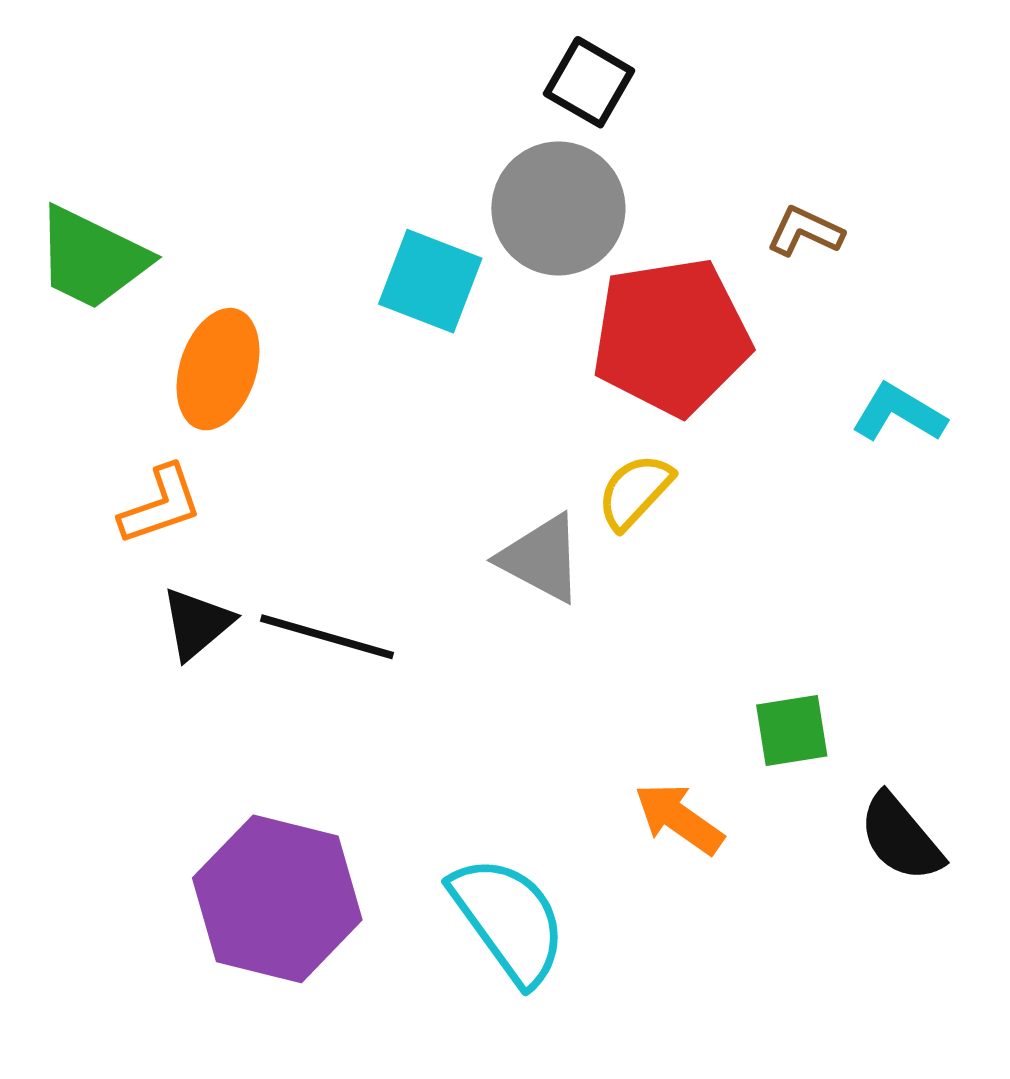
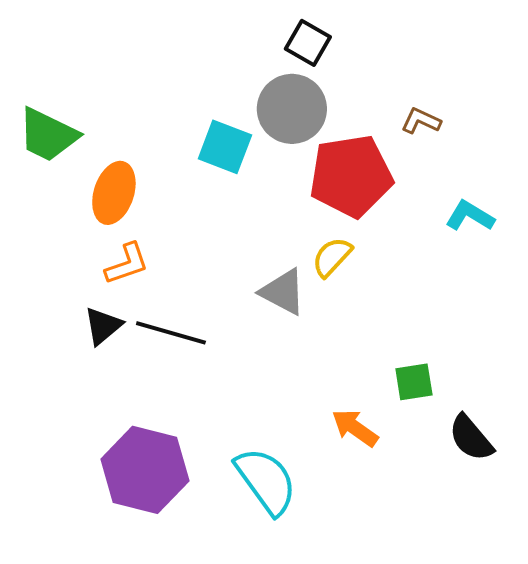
orange L-shape: (161, 505) -> (127, 264), moved

